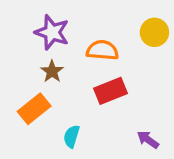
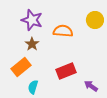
red rectangle: (111, 91) -> (66, 71), moved
cyan semicircle: (72, 136) -> (33, 87), moved

